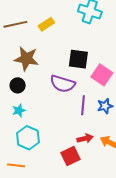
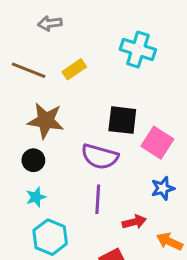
brown line: (15, 24) -> (29, 70), turned 35
purple line: (83, 105) -> (98, 199), moved
red arrow: (85, 138) -> (134, 222), moved

